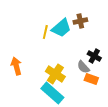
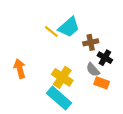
brown cross: (80, 21) -> (91, 42), moved
yellow line: (45, 32) -> (51, 31), turned -64

